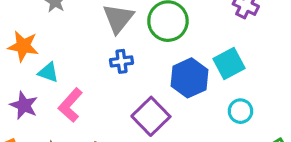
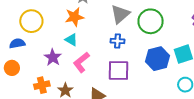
orange star: (23, 46) -> (74, 17), moved, turned -30
purple square: (151, 116) -> (119, 70), moved, turned 35

